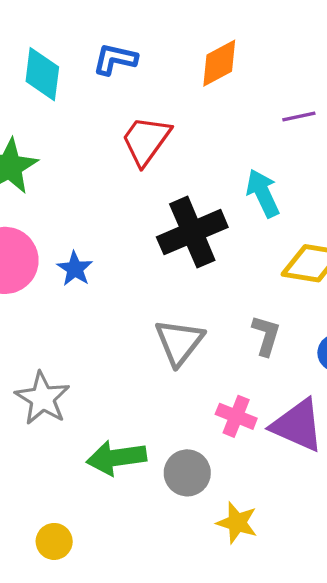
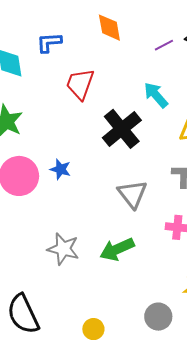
orange diamond: (219, 63) -> (109, 28), turned -56
green arrow: (116, 458) -> (117, 249), moved
gray circle: (187, 473) -> (158, 317), moved

